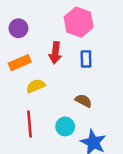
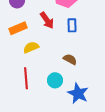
red arrow: (55, 53) -> (47, 20), turned -42

